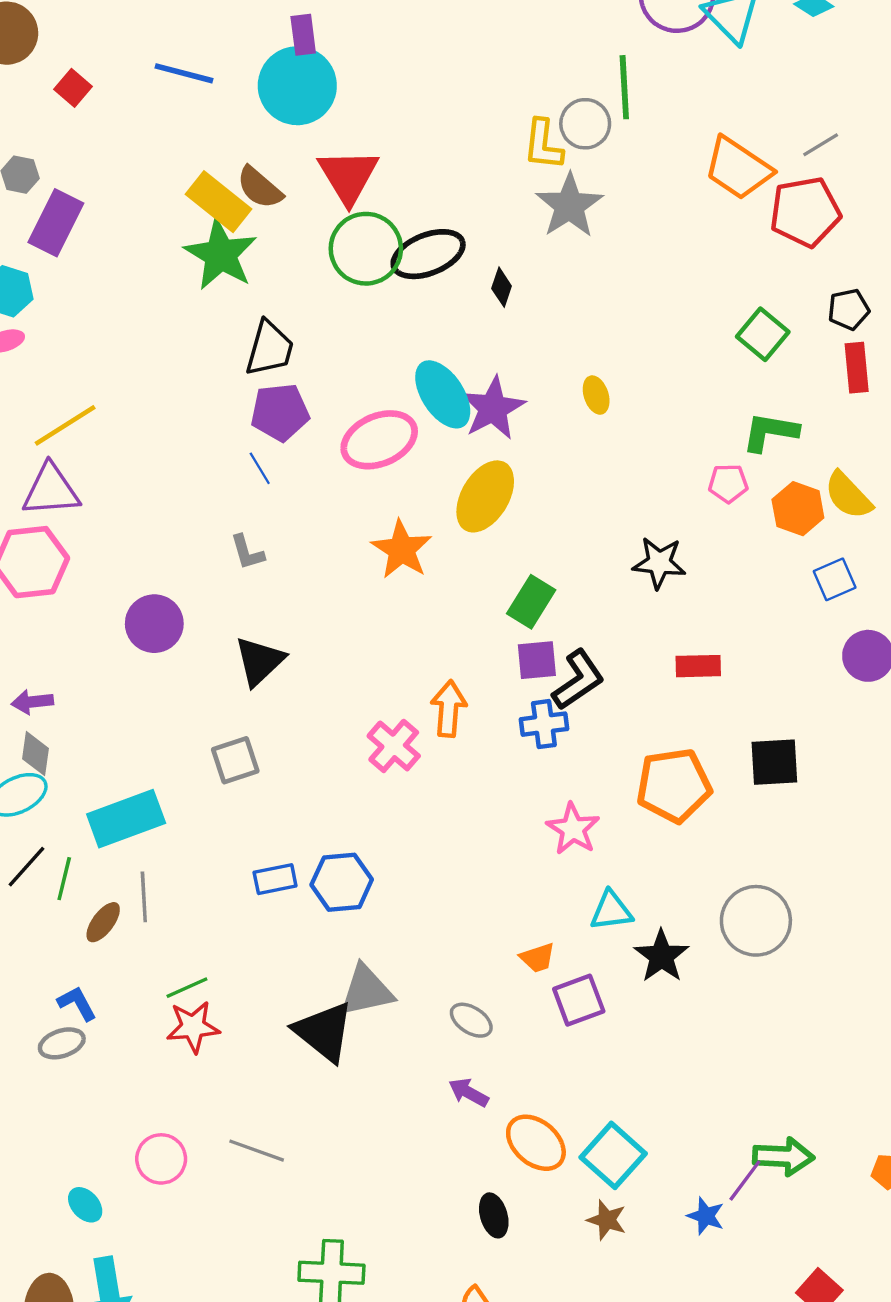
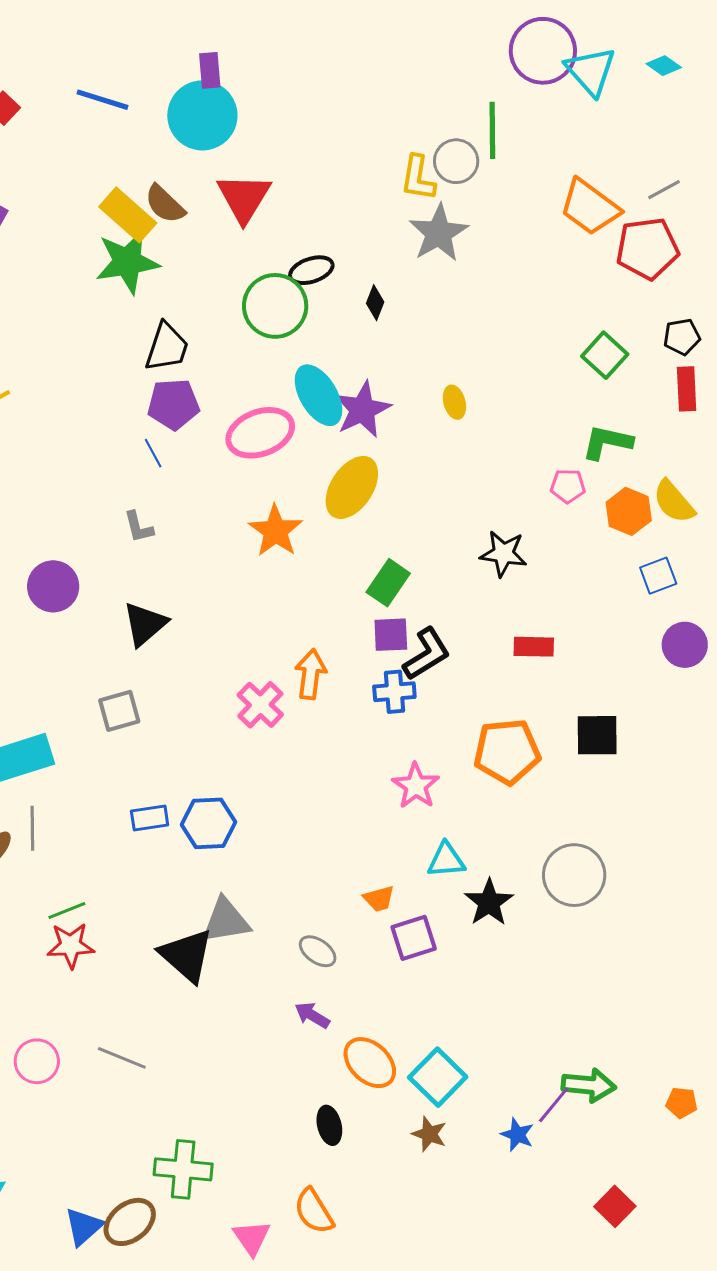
green circle: (366, 249) -> (275, 306), moved
black ellipse: (428, 254) -> (311, 270), size x0.7
green star: (221, 255) -> (127, 262), turned 30

